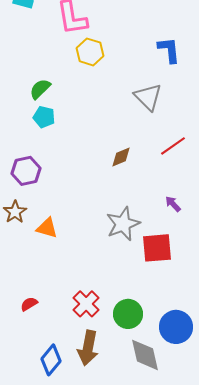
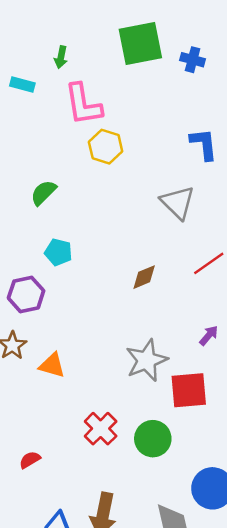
cyan pentagon: (44, 117) -> (58, 252), moved
purple arrow: (173, 204) -> (209, 335), turned 84
red cross: (86, 304) -> (101, 429), moved
green circle: (128, 314) -> (153, 439), moved

